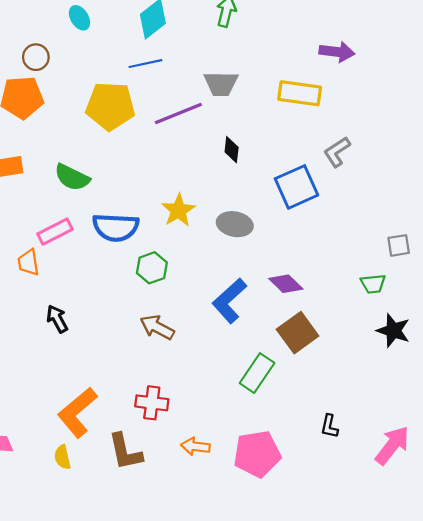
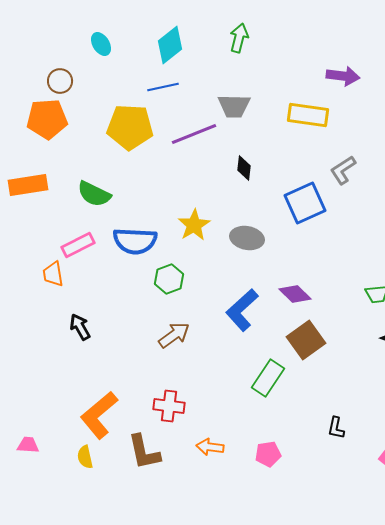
brown arrow: (157, 327) -> (174, 335), turned 116
pink pentagon: (257, 454) -> (268, 454), size x0.6

